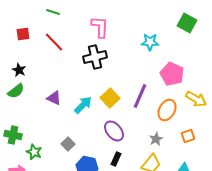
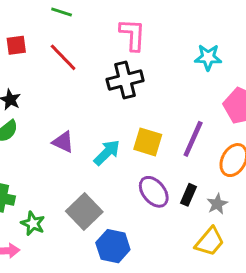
yellow square: (110, 98) -> (148, 142), turned -30
gray square: (68, 144) -> (84, 211), size x1.6
black rectangle: (116, 159) -> (188, 195), moved

